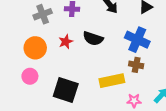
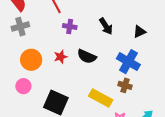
gray cross: (43, 14) -> (20, 27), moved
yellow rectangle: (112, 81) -> (101, 98), turned 35

